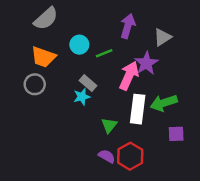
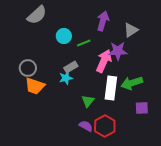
orange trapezoid: (43, 57) -> (35, 86), moved
purple star: (146, 63) -> (118, 51), turned 30
gray rectangle: (88, 83) -> (71, 67), turned -72

